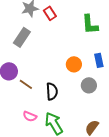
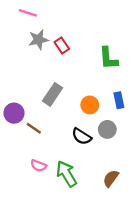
gray rectangle: (22, 37) -> (52, 94), moved
black semicircle: (52, 91) -> (82, 136), moved, turned 126

